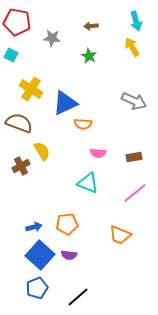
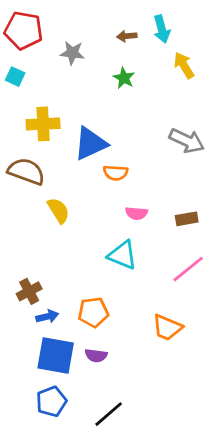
cyan arrow: (136, 21) -> (162, 29), moved
yellow cross: (31, 89) -> (43, 124), turned -35
brown cross: (21, 166) -> (29, 291), moved
blue square: (40, 255) -> (56, 355), turned -32

